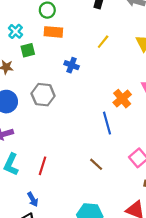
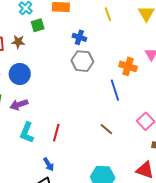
yellow line: (103, 42) -> (108, 14), turned -56
gray hexagon: (43, 95) -> (82, 61), moved
orange cross: (122, 99) -> (128, 66), turned -30

